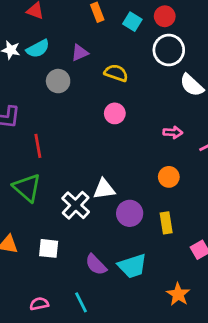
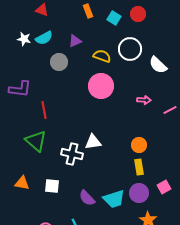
white circle: (169, 50) -> (130, 49), moved
pink circle: (115, 113) -> (101, 86), size x1.6
orange circle: (169, 177) -> (139, 145), moved
white cross: (76, 205) -> (72, 154), turned -30
purple circle: (130, 213) -> (139, 193), moved

